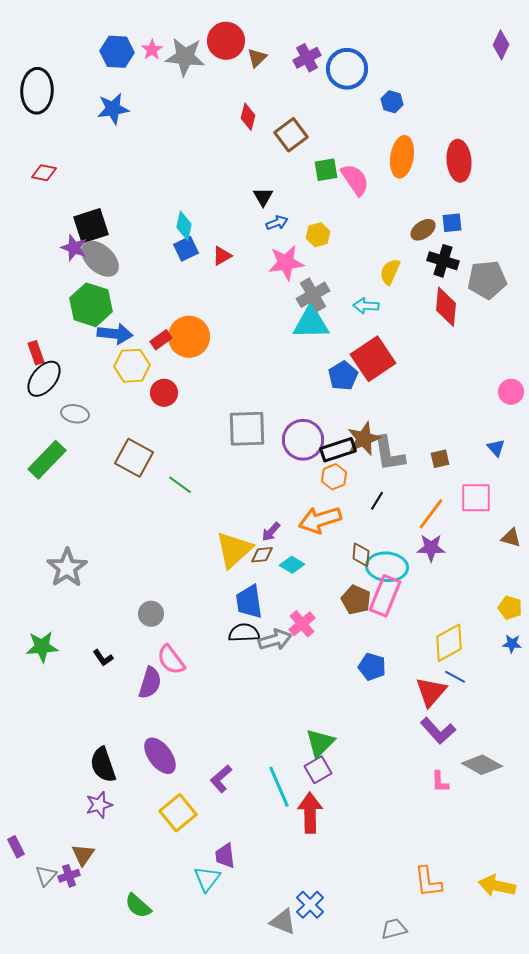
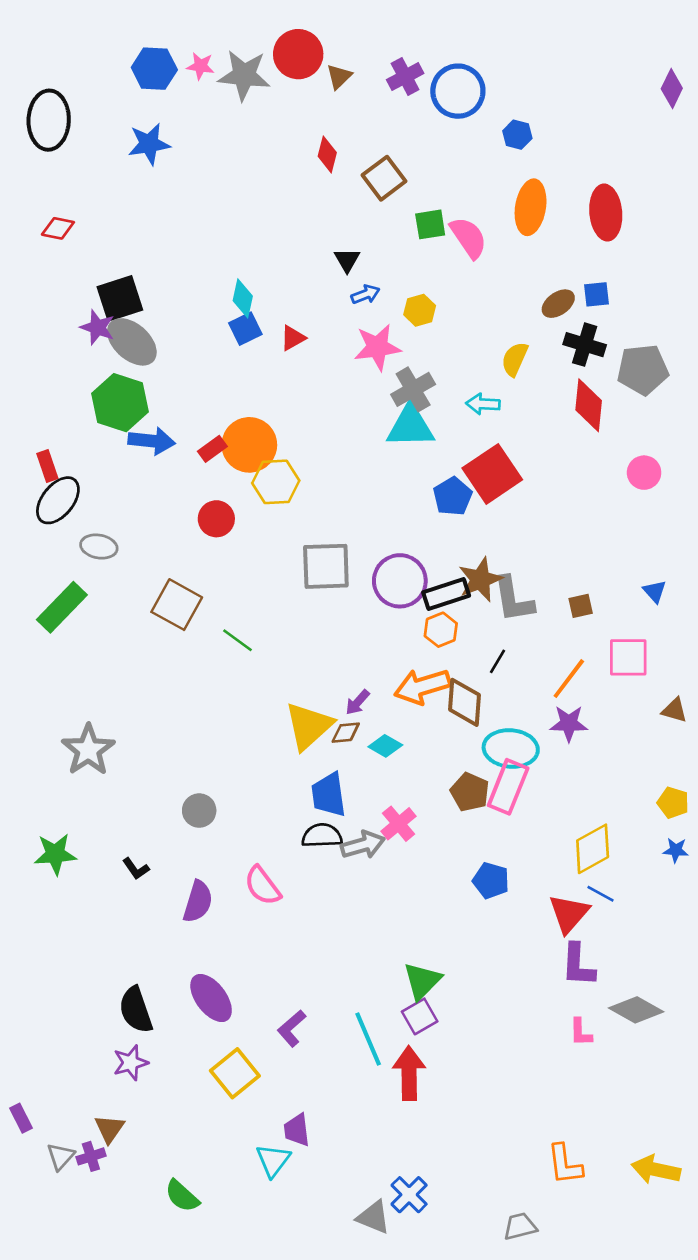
purple diamond: (501, 45) -> (672, 88), moved
pink star: (152, 50) -> (200, 66), turned -30
yellow hexagon: (132, 366) -> (276, 482), moved
pink circle: (511, 392) -> (644, 473), moved
brown diamond: (361, 555) -> (465, 702), moved, size x1.5
pink semicircle: (171, 660) -> (263, 886), moved
purple L-shape: (438, 731) -> (578, 965), turned 45

